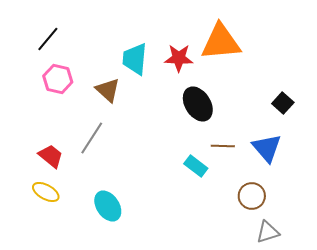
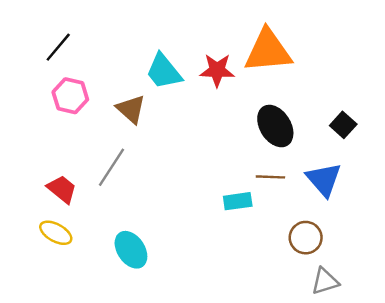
cyan trapezoid: (135, 59) -> (164, 71), turned -44
black ellipse: (198, 104) -> (275, 126), moved
cyan rectangle: (196, 166) -> (238, 201), turned -45

